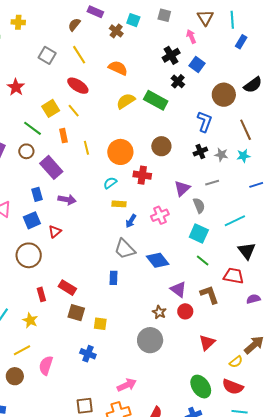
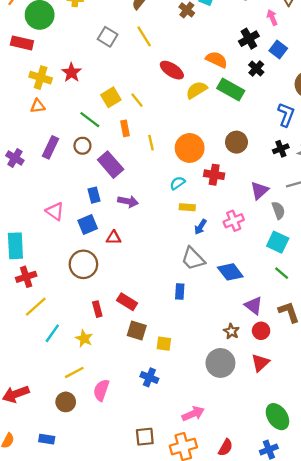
orange semicircle: (118, 68) -> (217, 60), moved
red ellipse: (78, 86) -> (172, 70), moved
red triangle: (55, 231) -> (114, 238), turned 40
red triangle: (207, 343) -> (260, 363), moved

